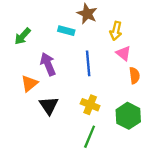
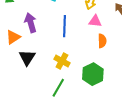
pink triangle: (123, 53) -> (95, 21), turned -40

